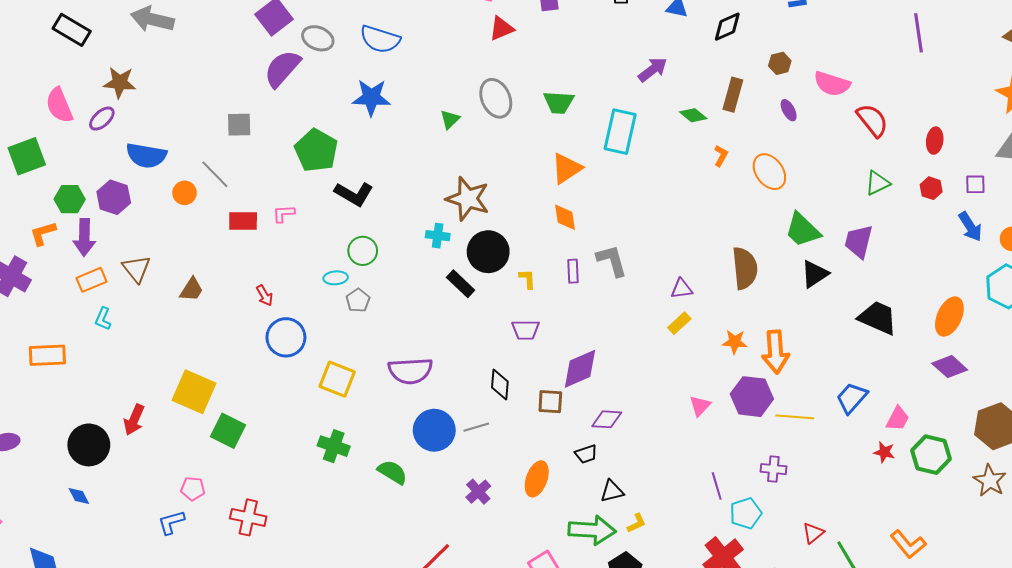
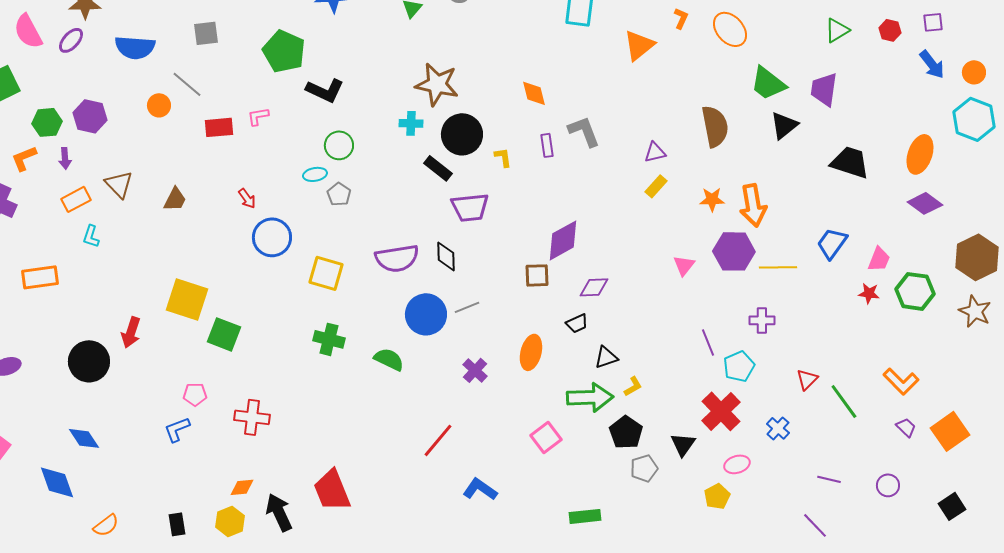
blue semicircle: (146, 155) -> (135, 47), moved
orange triangle: (567, 168) -> (639, 45), moved
purple arrow: (84, 237) -> (65, 158), size x0.6
purple trapezoid: (526, 330) -> (470, 207), moved, size x1.4
black diamond: (500, 384) -> (446, 256), moved
blue diamond: (79, 496) -> (84, 438), moved, size x1.4

